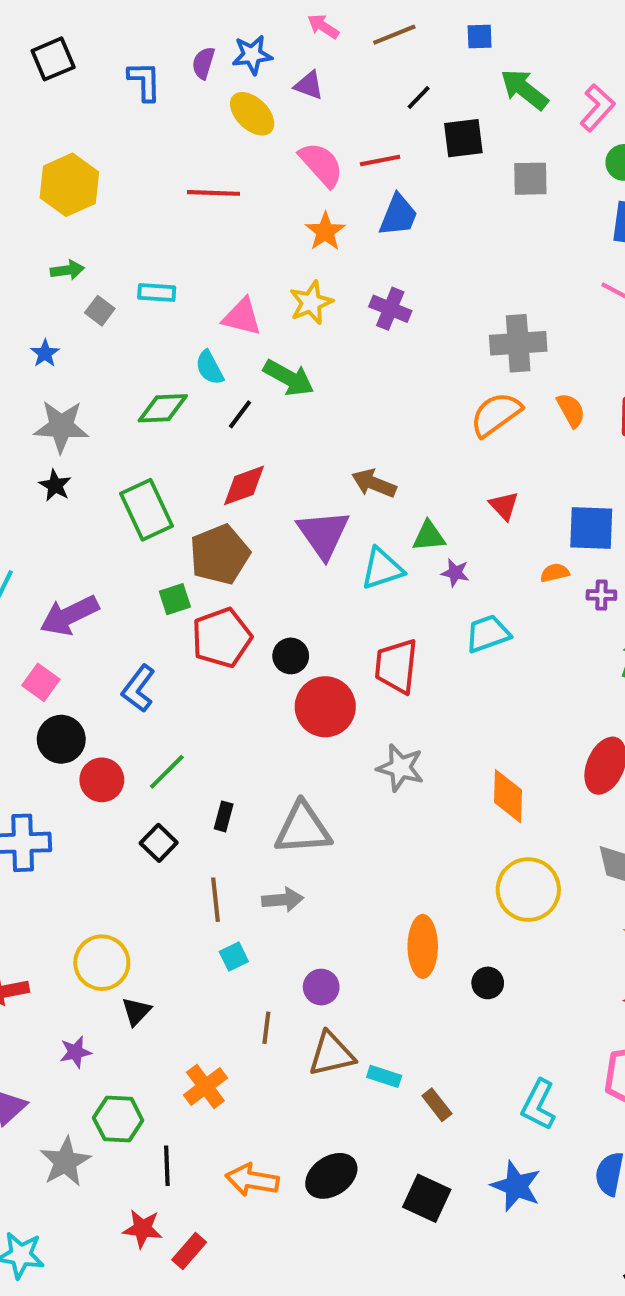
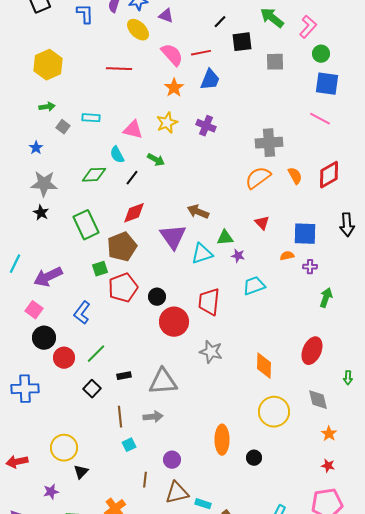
green arrow: (289, 378) -> (156, 160), size x0.7
black rectangle: (224, 816) -> (124, 376), turned 64

